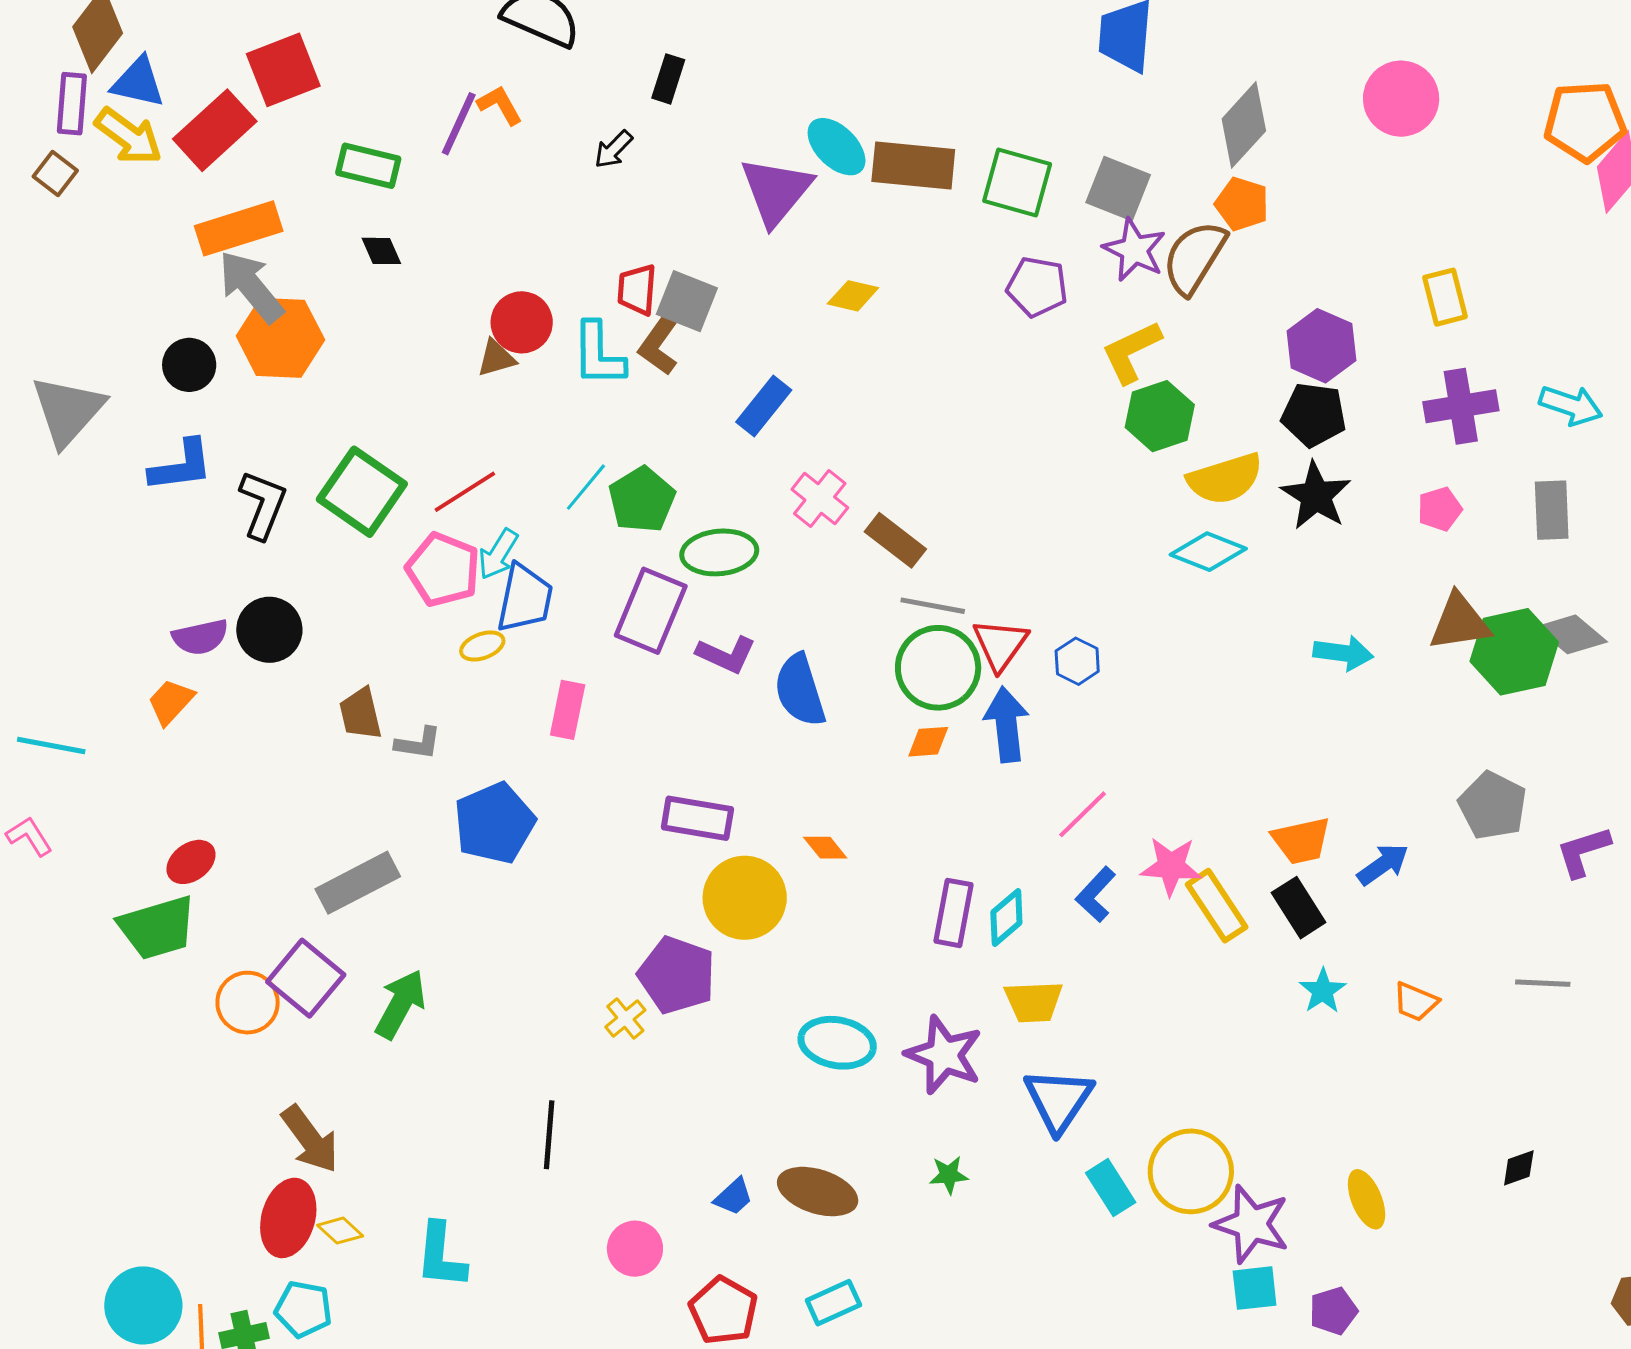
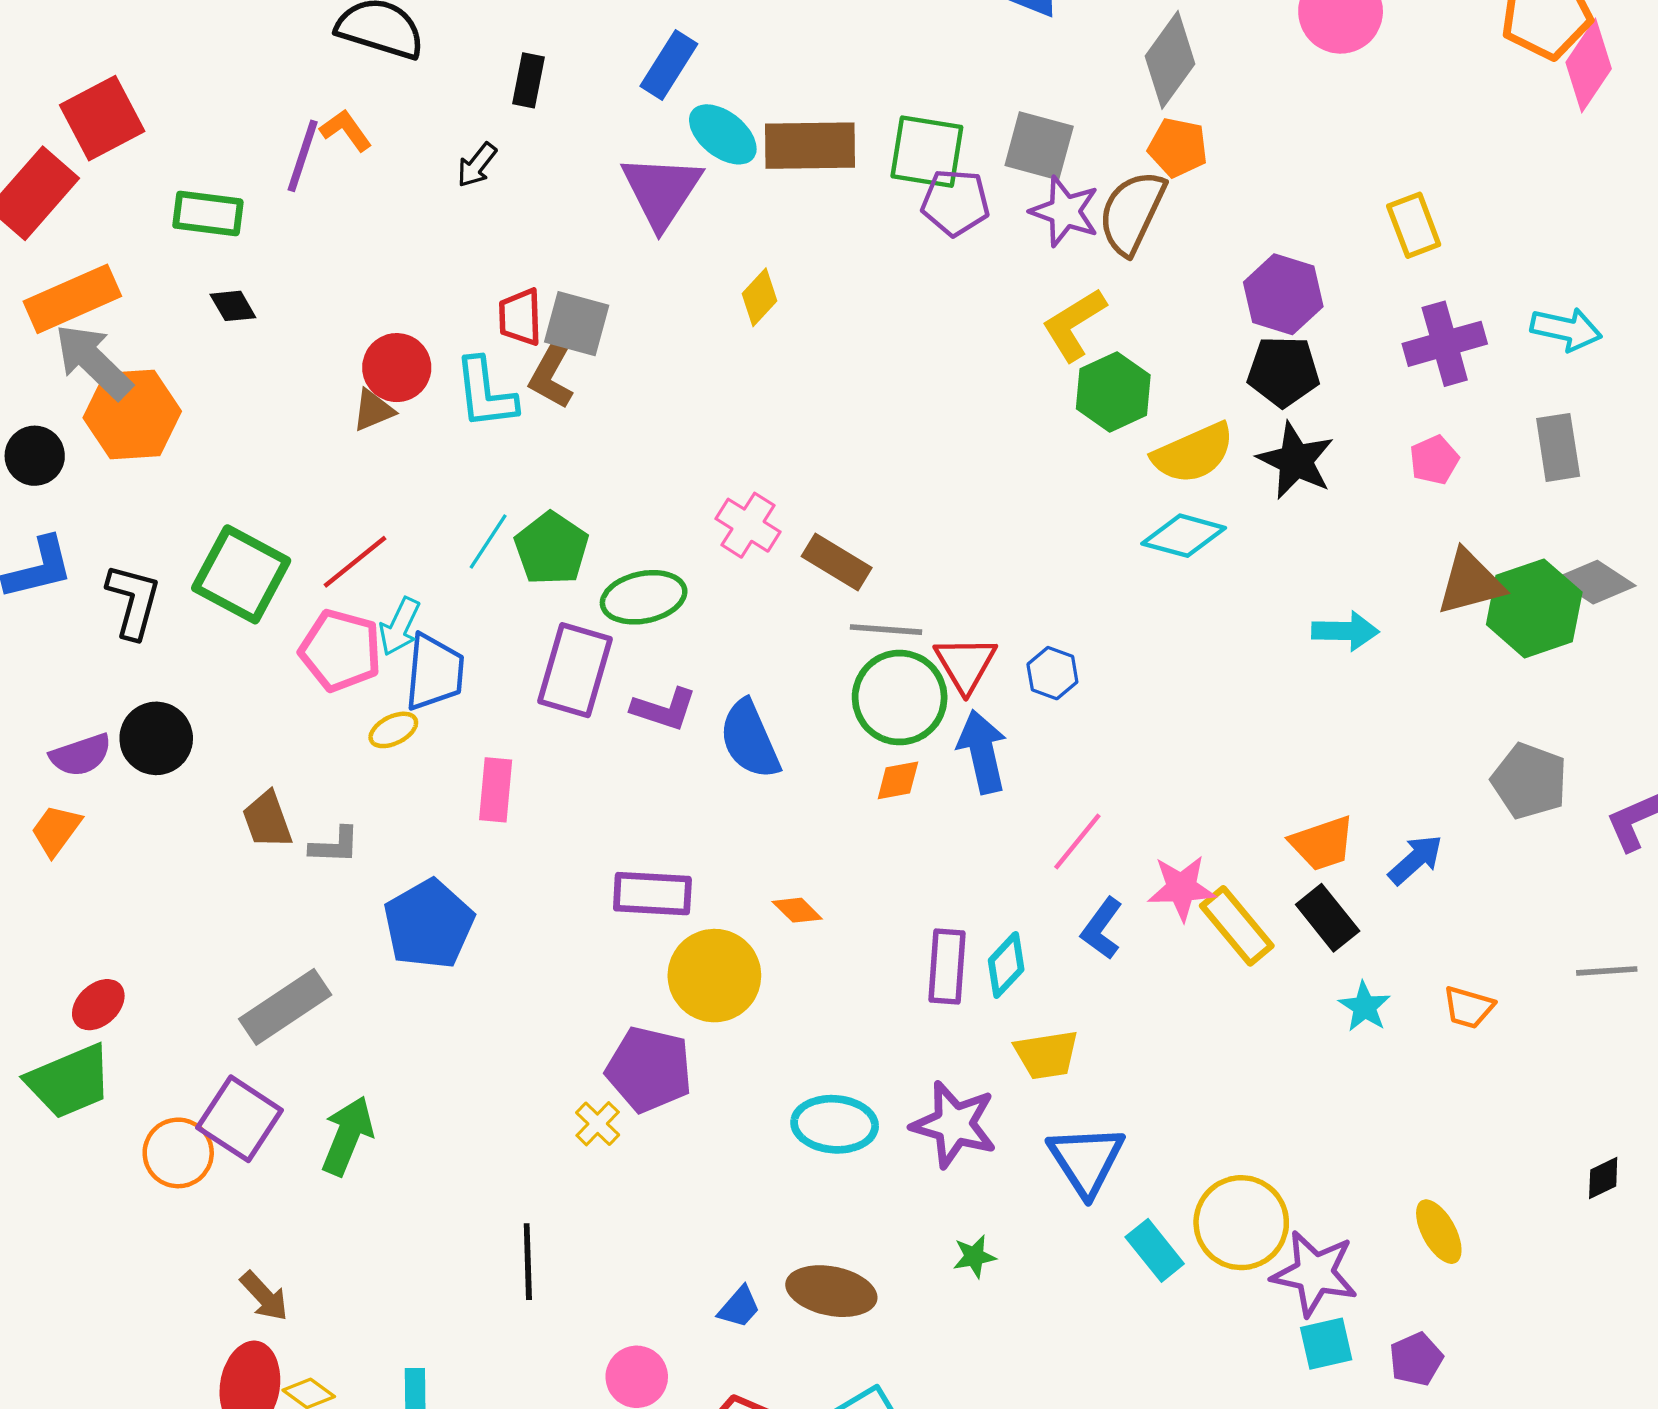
purple pentagon: (1037, 287) -> (955, 202), moved
yellow diamond: (853, 296) -> (759, 297), turned -54
blue rectangle: (764, 406) -> (669, 65), moved
brown arrow: (310, 1139) -> (264, 1296), size x0.7

